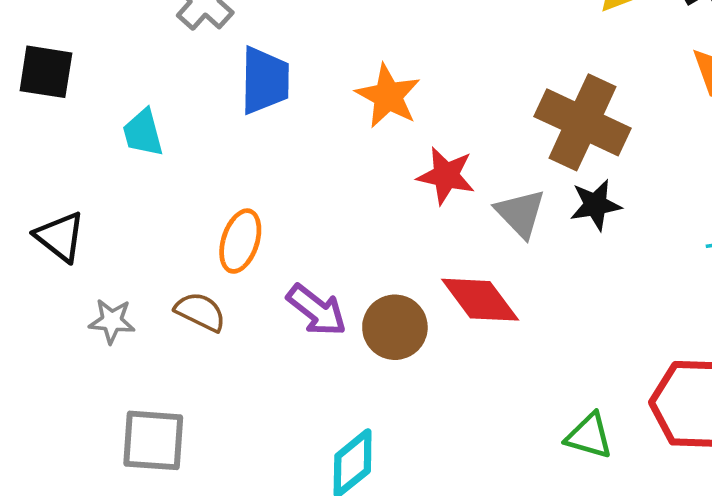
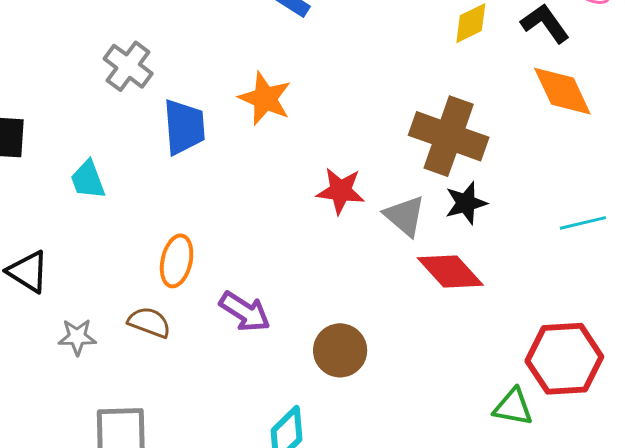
orange star: (388, 96) -> (265, 99), moved
red diamond: (480, 300) -> (450, 272), moved
brown circle: (395, 327) -> (340, 350), moved
green triangle: (589, 436) -> (513, 407), moved

